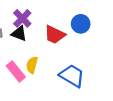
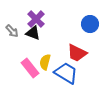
red trapezoid: (55, 35) -> (77, 53), moved
blue trapezoid: (72, 76) -> (66, 73), moved

